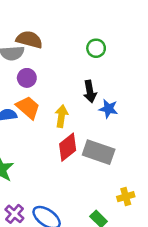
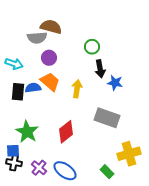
green circle: (96, 48) -> (92, 47), moved
red diamond: (68, 147) -> (66, 132), moved
yellow cross: (126, 197) -> (129, 154), size x1.6

